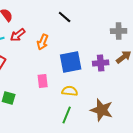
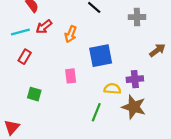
gray cross: (119, 31) -> (137, 17), moved
purple cross: (101, 63) -> (135, 79), moved
yellow semicircle: (70, 91) -> (112, 89), moved

